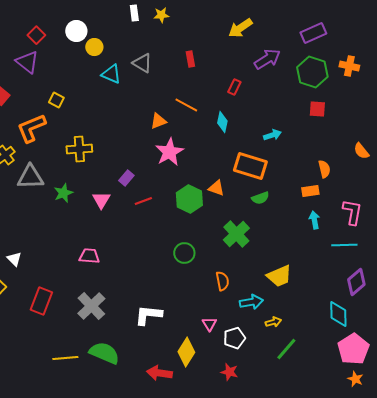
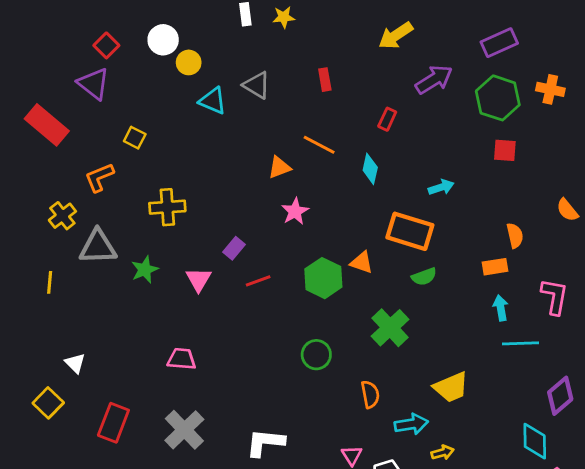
orange L-shape: (31, 128) -> (99, 177), size x0.7
pink star: (169, 152) -> (295, 211), size x0.7
cyan line: (344, 245) -> (521, 343), moved

